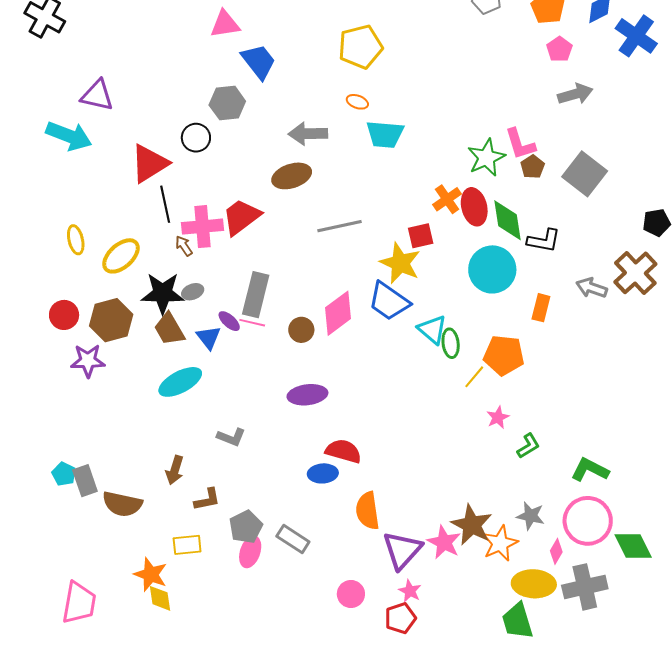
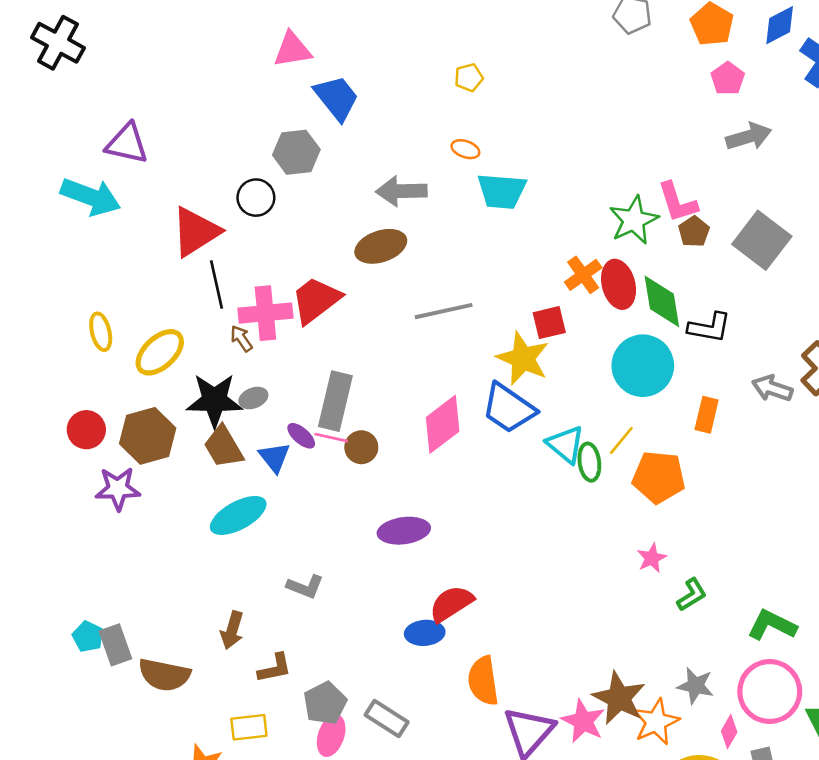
yellow pentagon: (360, 47) -> (469, 78), size x0.5
brown circle: (301, 330) -> (361, 447), moved
yellow line: (474, 377) -> (621, 440), moved
red semicircle: (343, 451) -> (451, 604), turned -48

